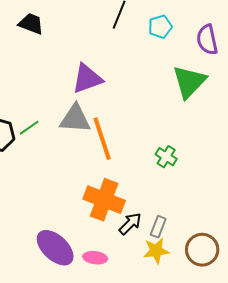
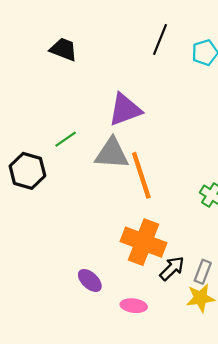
green line: (29, 128) -> (66, 139), moved
purple ellipse: (55, 248) -> (90, 280), moved, size x0.6

